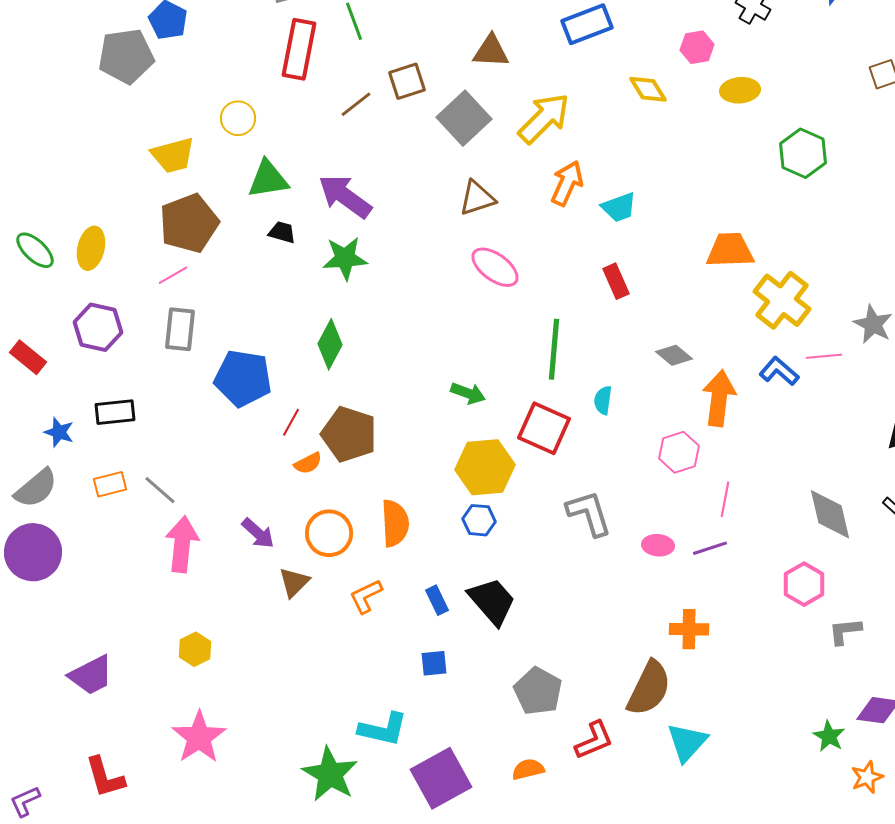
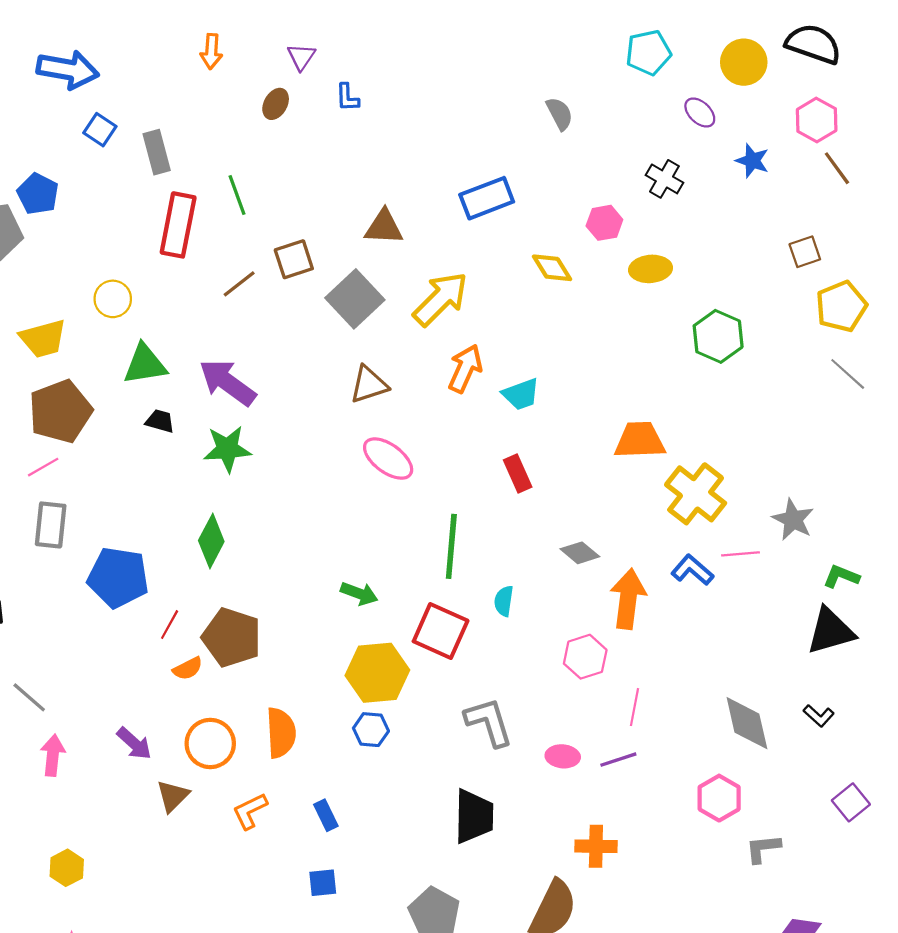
pink arrow: (182, 544) -> (53, 755), size x0.7
black trapezoid: (492, 601) -> (474, 816), moved, turned 42

